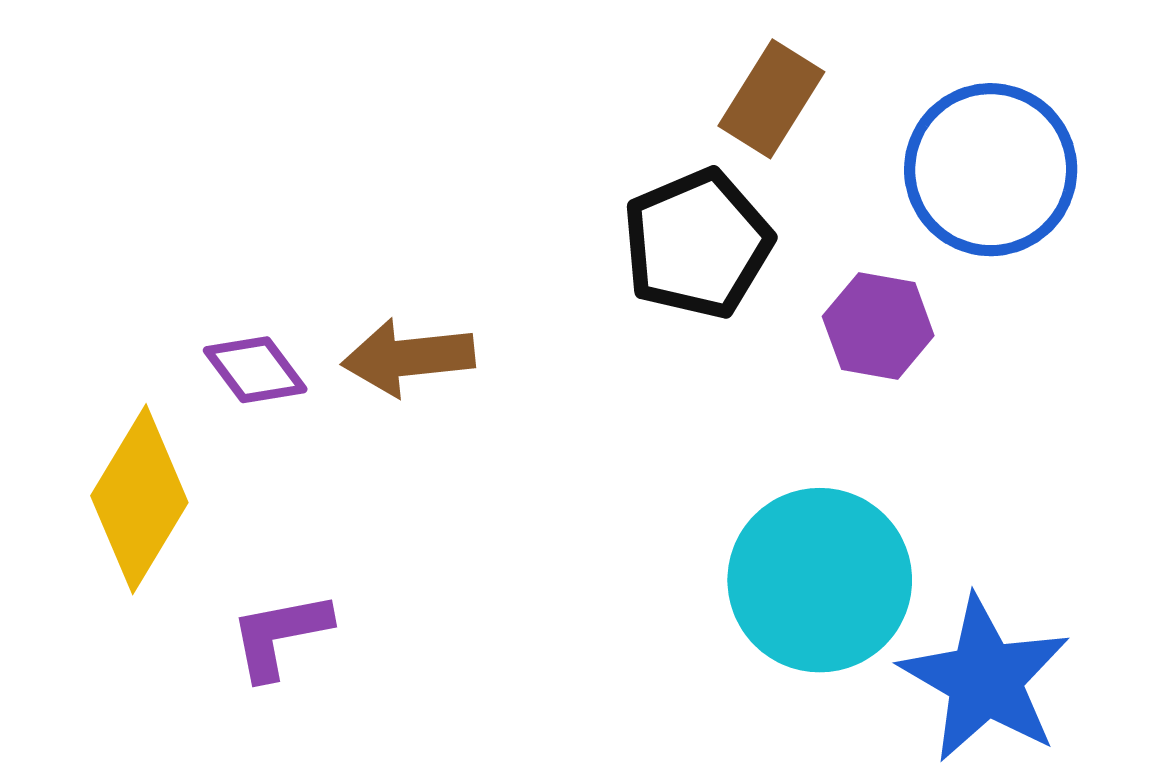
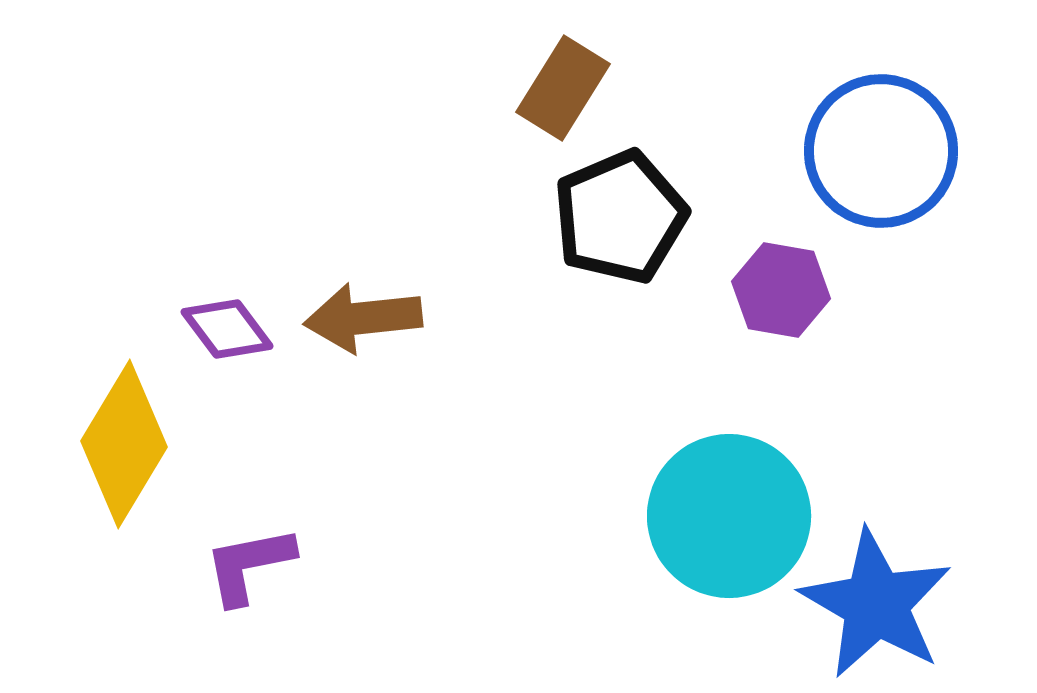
brown rectangle: (771, 99) -> (563, 88), moved

